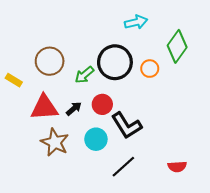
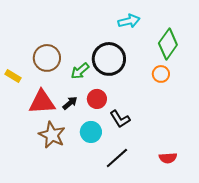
orange circle: (150, 69) -> (161, 74), moved
black L-shape: (127, 125) -> (120, 119), size x0.7

